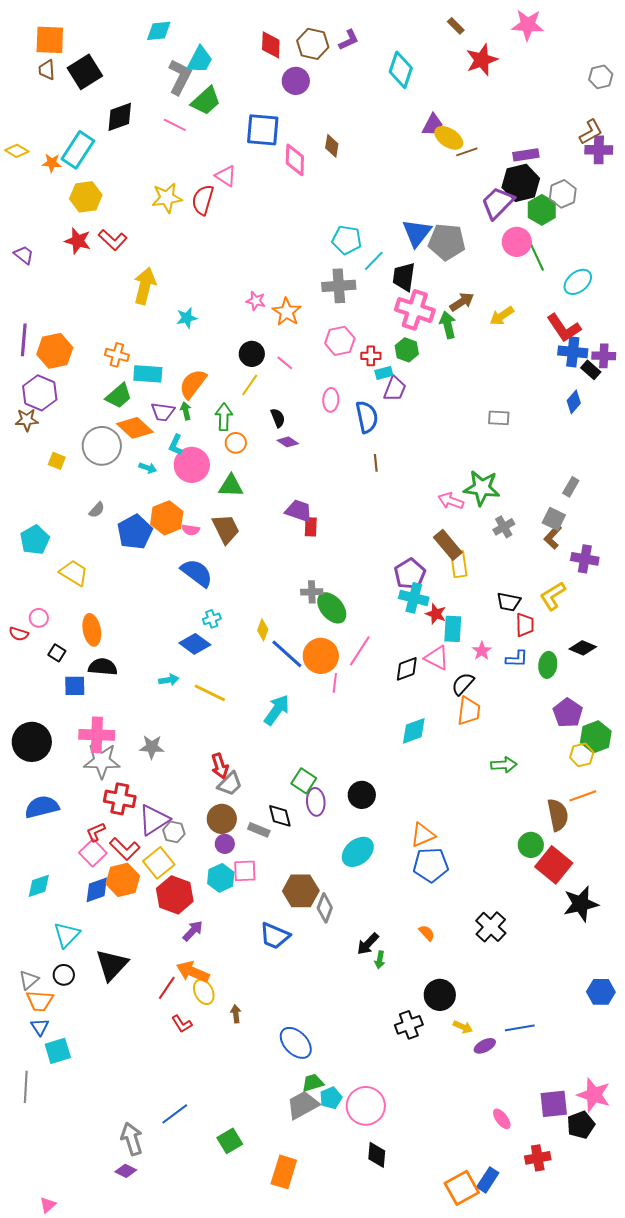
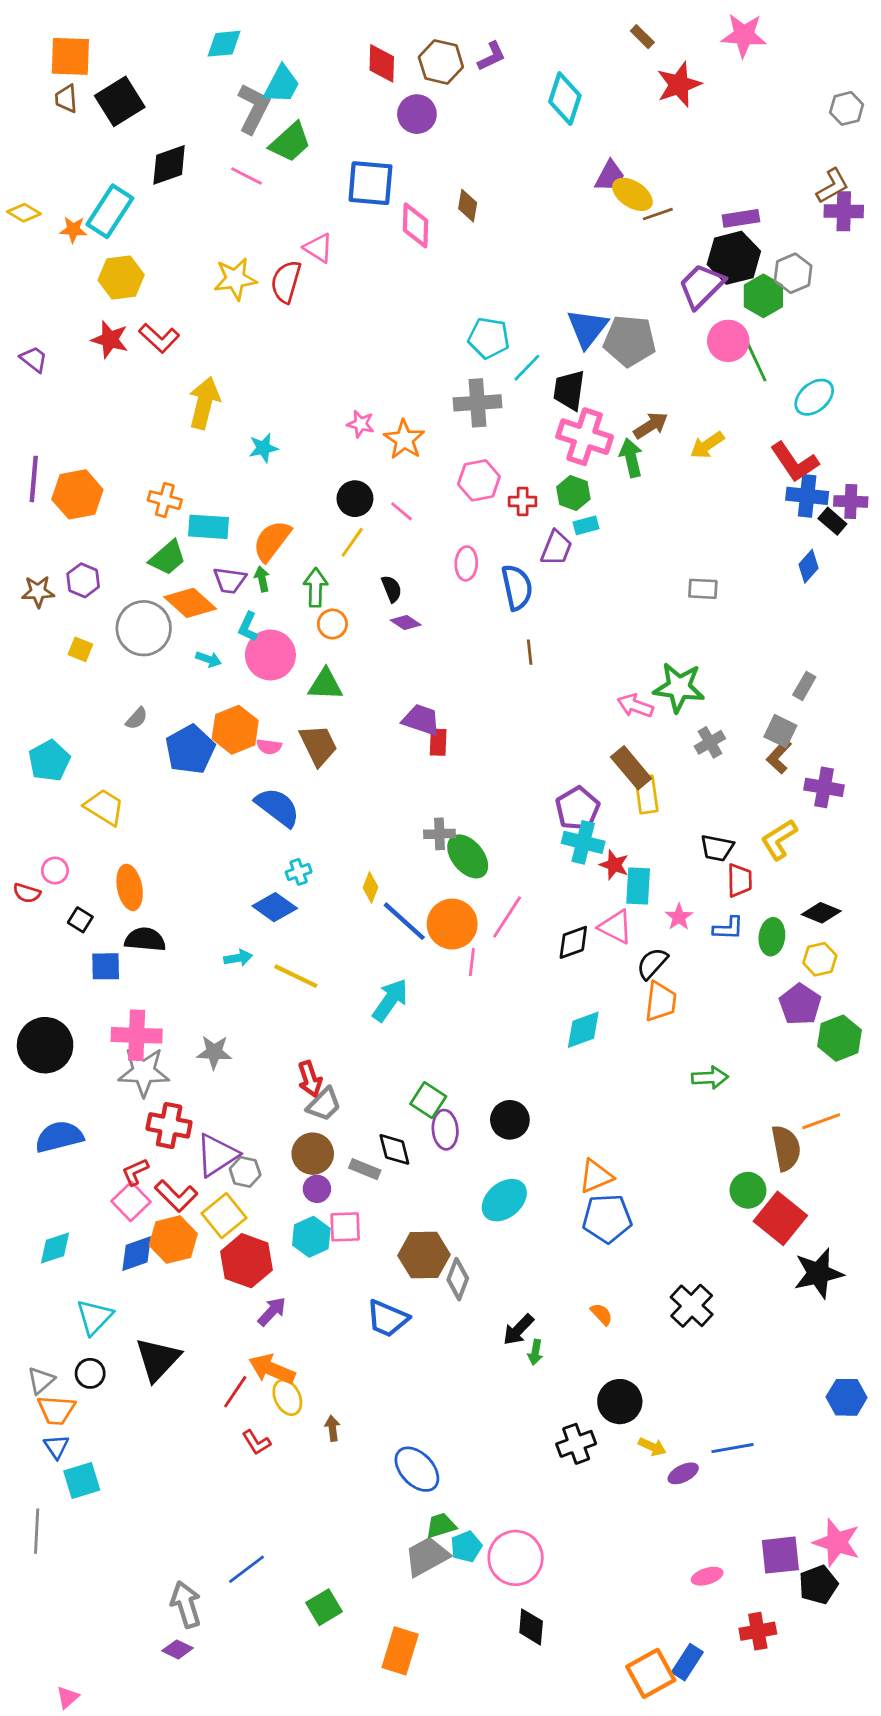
cyan rectangle: (384, 373) -> (586, 525), moved
purple hexagon: (40, 393) -> (83, 580), moved, size x0.7
yellow hexagon: (582, 755) -> (820, 959), moved
pink ellipse: (502, 1119) -> (707, 1576), turned -70

